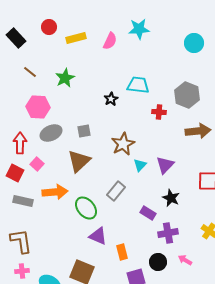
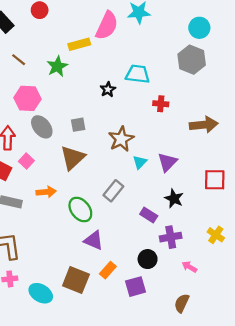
yellow rectangle: (76, 38) -> (79, 44), moved
pink semicircle: (110, 41) -> (107, 26), size x1.5
gray hexagon: (187, 95) -> (192, 60), moved
gray ellipse: (51, 133) -> (42, 127), turned 75
orange arrow: (55, 192) -> (46, 192), size x0.7
orange rectangle: (122, 252) -> (108, 270), moved, turned 56
black circle: (158, 262) -> (148, 259), moved

